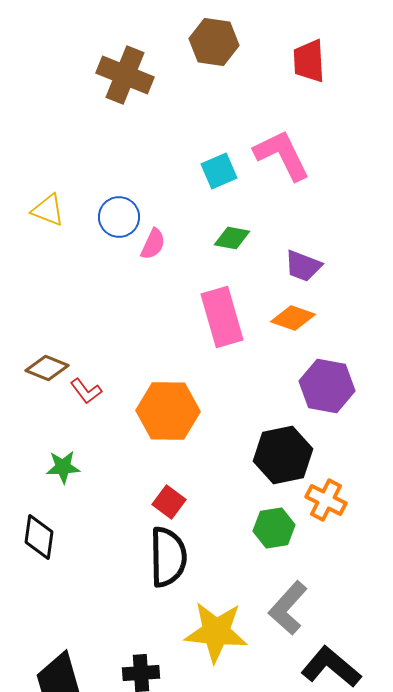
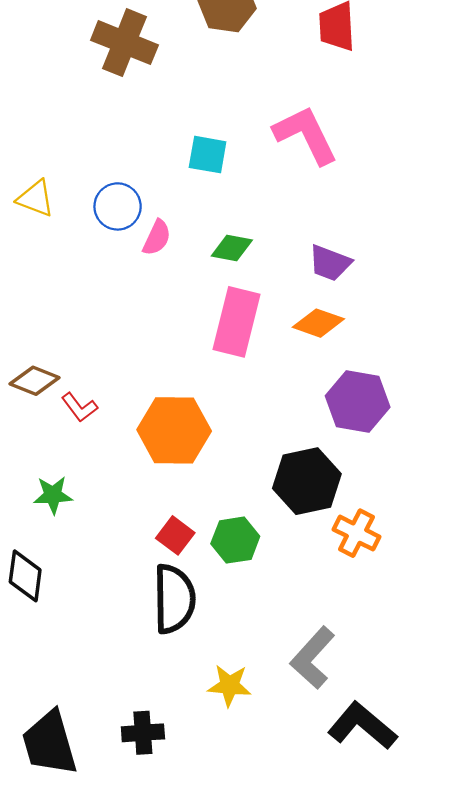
cyan square: (219, 171) -> (208, 155), moved, turned 33
green diamond: (232, 238) -> (232, 248), moved
pink rectangle: (222, 317) -> (236, 322), turned 30
green hexagon: (274, 528) -> (235, 540), moved
yellow star: (216, 632) -> (230, 685), size x0.6

